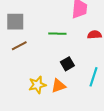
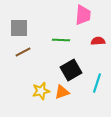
black square: (67, 64) -> (71, 70), size x1.5

